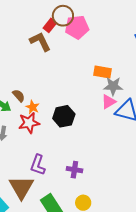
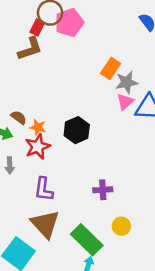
brown L-shape: (40, 42) -> (30, 49), turned 110
orange rectangle: (102, 72) -> (111, 68), turned -54
purple L-shape: (38, 165) -> (44, 189), moved

